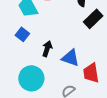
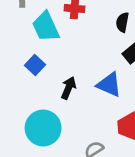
blue triangle: (70, 58) -> (109, 85), moved

